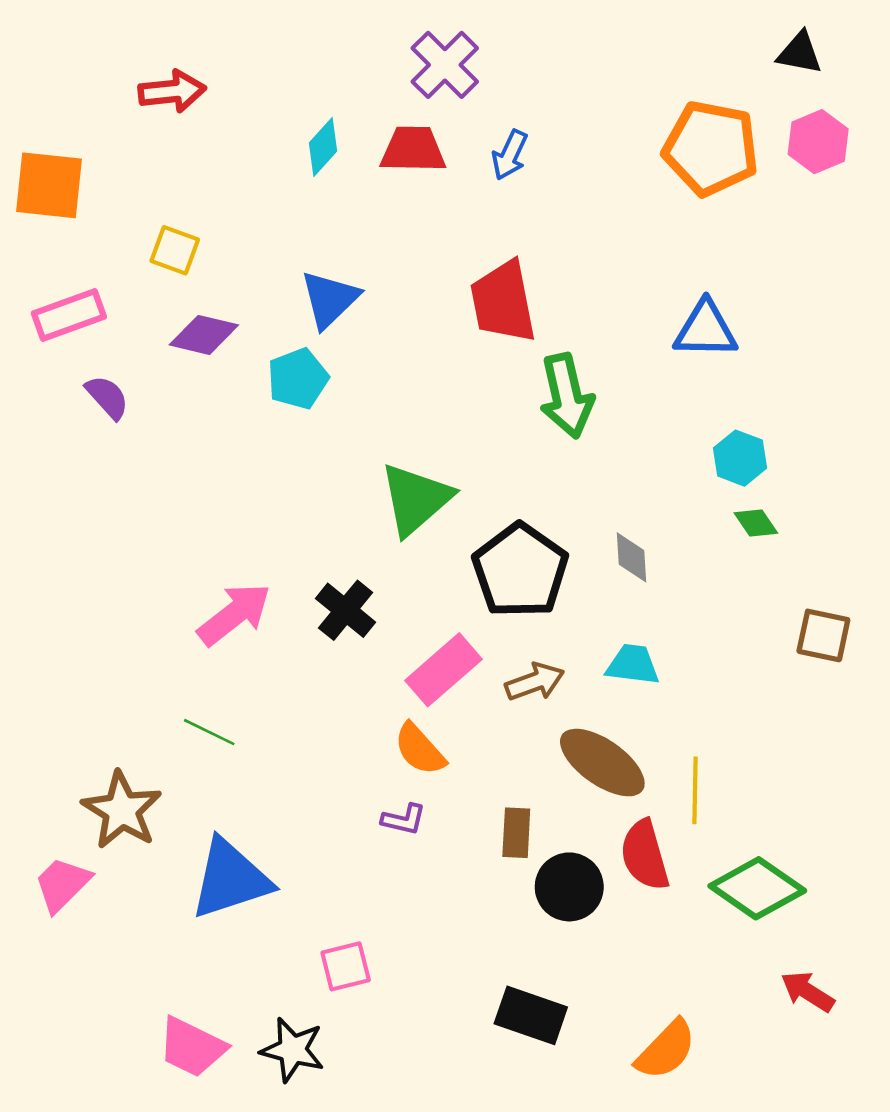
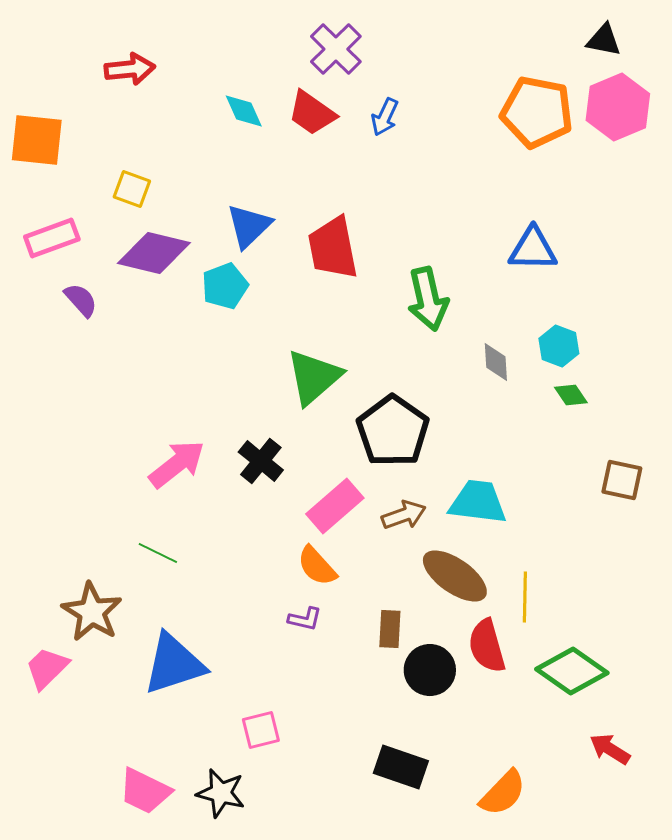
pink hexagon: (818, 142) -> (618, 107), size x1.4
cyan diamond: (323, 147) -> (244, 111), turned -66
red trapezoid: (413, 150) -> (312, 113), turned -146
red trapezoid: (503, 302) -> (333, 248), moved
purple diamond: (204, 335) -> (154, 253), size x1.4
gray diamond: (631, 557) -> (496, 362), moved
cyan trapezoid: (633, 665) -> (478, 502), size x1.4

